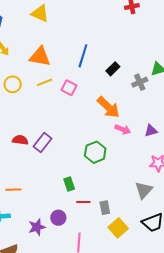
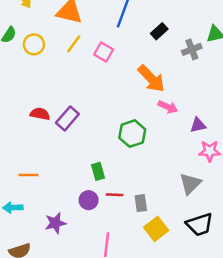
yellow line: (45, 82) -> (74, 44), turned -35
purple triangle: (151, 131) -> (198, 125), moved
purple circle: (58, 218) -> (89, 200), moved

